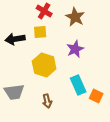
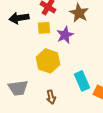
black arrow: (15, 39) -> (19, 18), moved
purple star: (75, 49) -> (65, 35), moved

